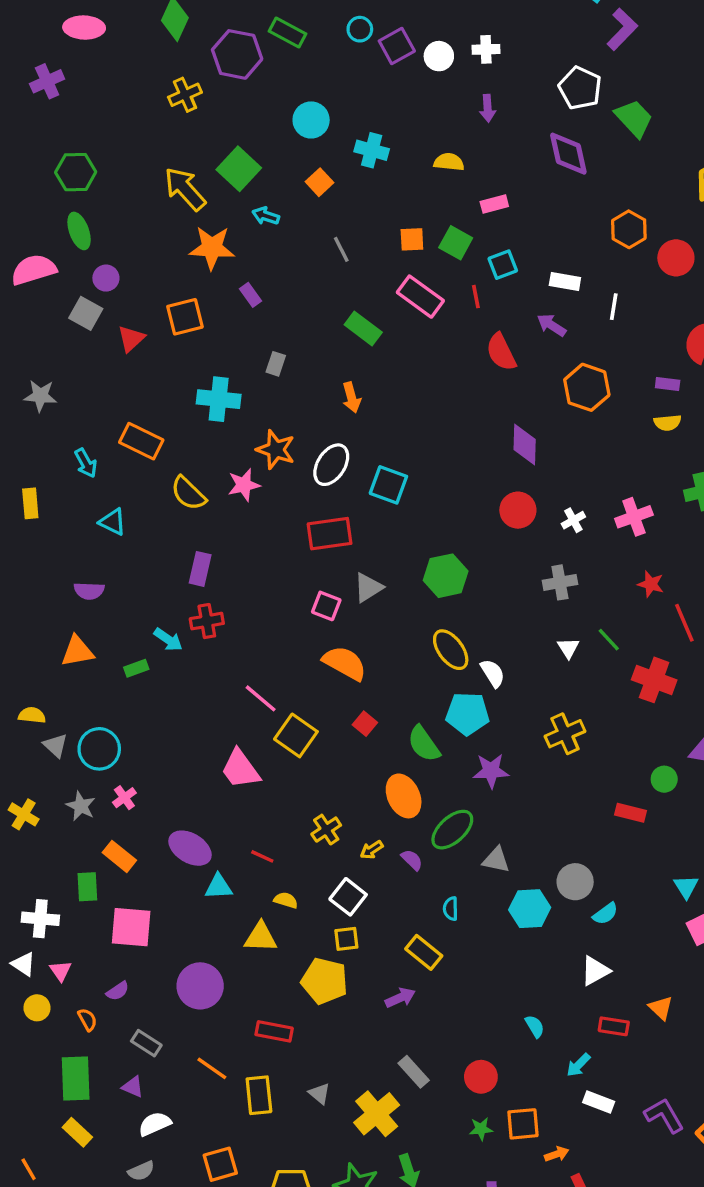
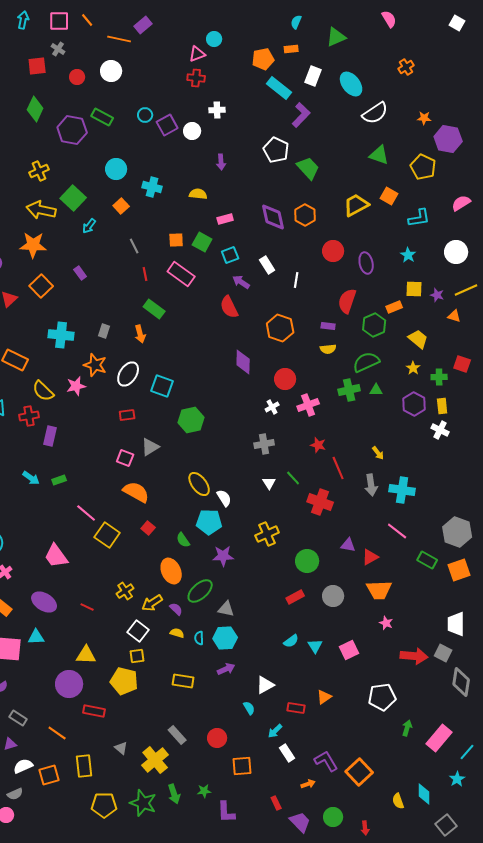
white cross: (486, 49) -> (217, 110), moved
yellow cross: (185, 95) -> (39, 171), moved
purple diamond: (568, 154) -> (273, 217), moved
yellow arrow: (185, 189) -> (41, 210), turned -36
cyan arrow: (266, 216) -> (89, 226), turned -70
orange hexagon: (629, 229) -> (305, 215), moved
orange star: (212, 248) -> (33, 245), moved
white rectangle: (565, 281) -> (267, 265), turned 48
red line: (476, 297) -> (145, 274), moved
orange square: (185, 317) -> (41, 286), turned -30
purple arrow: (552, 325) -> (241, 282), moved
green rectangle: (363, 328) -> (154, 309), moved
gray rectangle: (276, 364) -> (104, 331), moved
red circle: (518, 510) -> (285, 379), moved
red rectangle: (330, 534) -> (127, 415), size x0.6
green hexagon: (446, 576) -> (191, 420), moved
red cross: (207, 621) -> (29, 416), moved
green rectangle: (136, 668) -> (59, 480), moved
green semicircle: (424, 744) -> (183, 540), size x0.7
pink trapezoid: (240, 769) -> (56, 556), moved
green circle: (664, 779) -> (307, 561), moved, size x1.5
red rectangle: (631, 813) -> (295, 597), moved, turned -42
yellow arrow: (372, 850) -> (152, 603), size x1.5
gray circle: (575, 882) -> (333, 596), moved
cyan triangle: (219, 887) -> (36, 637), moved
cyan triangle: (686, 887) -> (315, 646), moved
yellow semicircle: (286, 900) -> (177, 633), moved
cyan hexagon: (530, 909) -> (225, 638), moved
yellow rectangle: (424, 952) -> (183, 681), moved, turned -30
white triangle: (595, 971) -> (265, 685), moved
purple circle: (200, 986) -> (69, 684), moved
purple arrow: (400, 998) -> (226, 669), moved
orange triangle: (661, 1008) -> (324, 697), turned 42
purple triangle: (133, 1087) -> (10, 744), turned -40
yellow rectangle: (259, 1095) -> (84, 766), moved
white rectangle: (599, 1102) -> (287, 753), turned 36
green star: (481, 1129) -> (204, 791), moved
orange arrow: (557, 1154) -> (308, 784), moved
orange square: (220, 1164) -> (49, 775), moved

